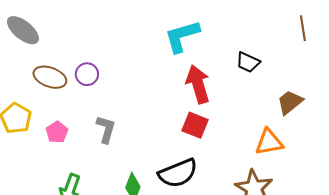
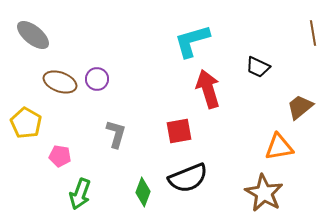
red square: (195, 125) -> (179, 131), moved, turned -32
pink pentagon: (57, 132) -> (60, 156), moved, turned -30

